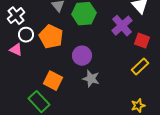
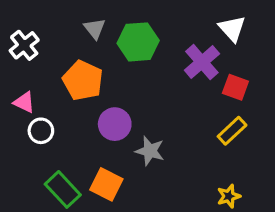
white circle: (26, 35) -> (41, 131), moved
purple circle: (82, 56) -> (115, 124), moved
orange square: (53, 81) -> (106, 184), moved

